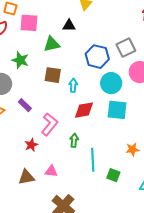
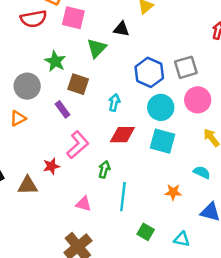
green triangle: (52, 44) -> (97, 48), turned -42
brown square: (53, 75) -> (78, 84), moved
purple rectangle: (25, 105) -> (63, 109), moved
pink triangle: (51, 171) -> (84, 204), moved
green square: (113, 175) -> (146, 232), moved
brown triangle: (26, 177) -> (28, 185), moved

